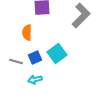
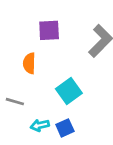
blue square: (35, 58) -> (65, 128), moved

